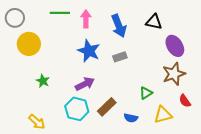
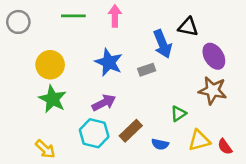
pink arrow: (86, 19) -> (115, 16), moved
blue arrow: (119, 26) -> (163, 44), moved
yellow circle: (29, 44) -> (50, 65), moved
brown star: (174, 74) -> (213, 90), turned 30
green star: (43, 81) -> (53, 99), size x1.6
red semicircle: (185, 101) -> (225, 147), moved

